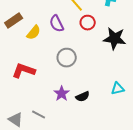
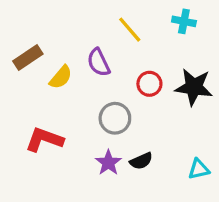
red circle: (88, 23) -> (149, 84), moved
purple star: (62, 94) -> (108, 163), moved
black semicircle: (83, 97) -> (141, 161), moved

